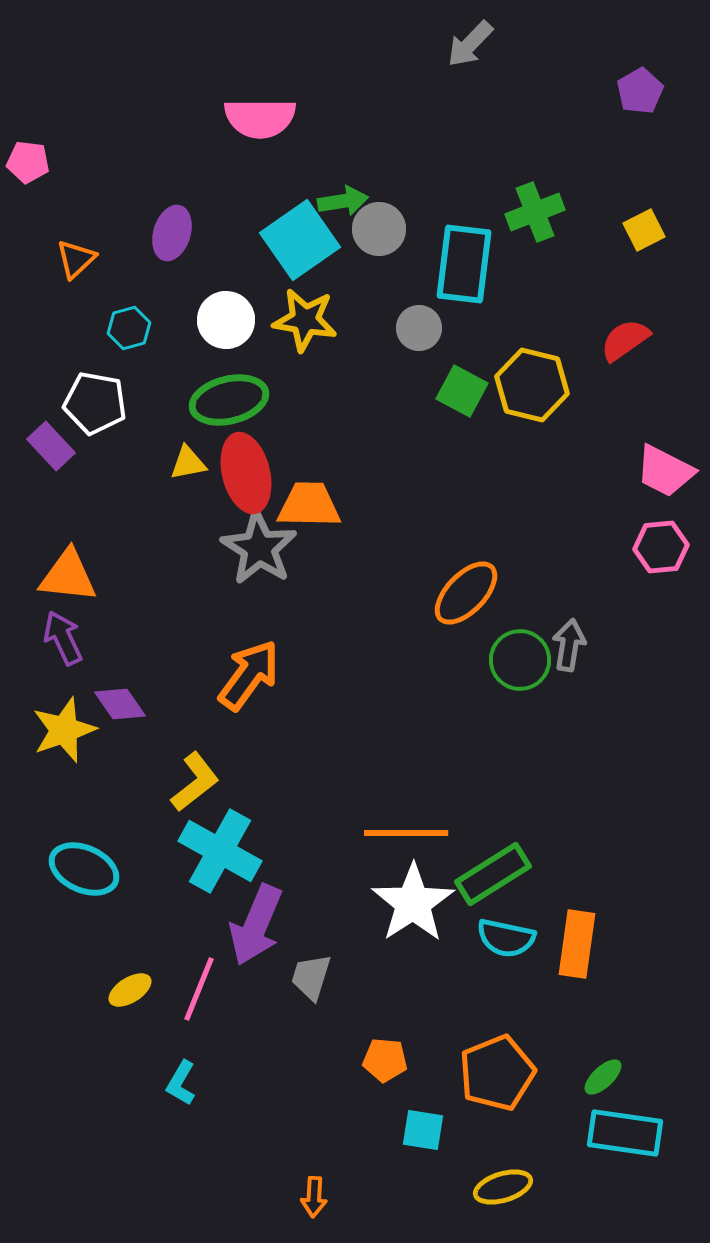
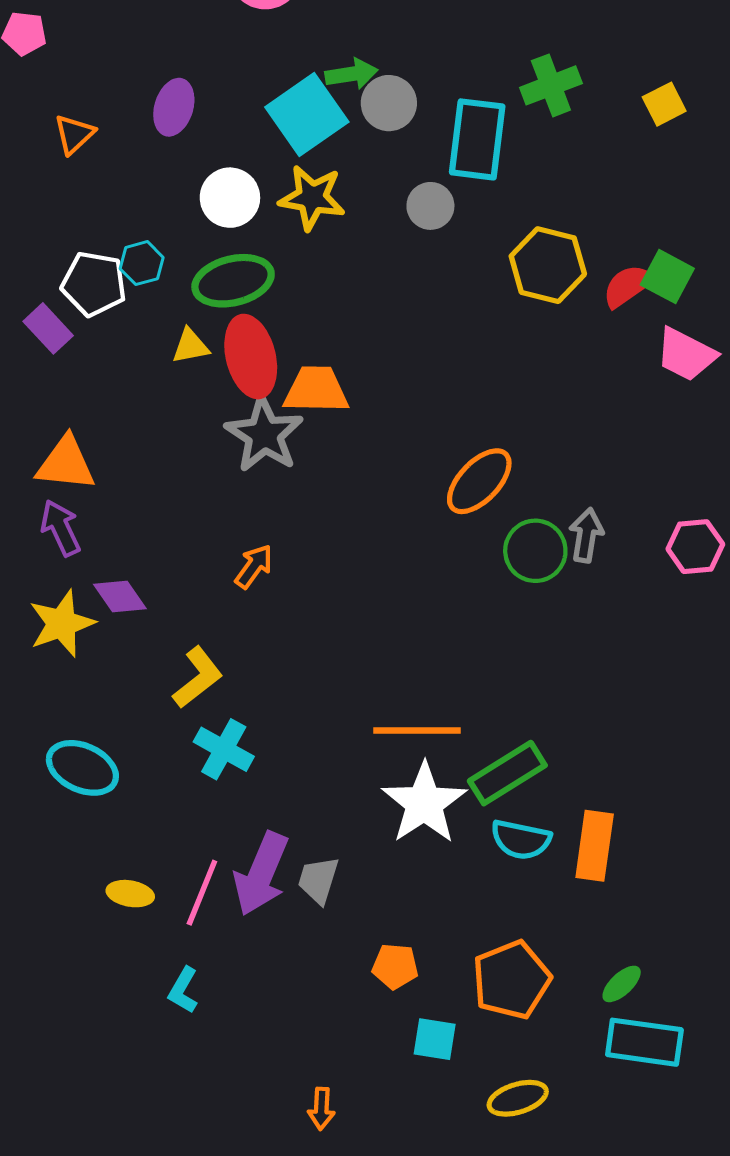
cyan hexagon: (129, 328) -> (142, 263), moved
red semicircle: (625, 340) -> (628, 286), moved
green square: (462, 391) -> (667, 277), moved
pink hexagon: (661, 547) -> (695, 547), moved
orange arrow: (249, 675) -> (254, 566), size x0.6
cyan cross: (220, 851) -> (224, 749), size x0.7
purple arrow: (256, 925) -> (261, 874), moved
yellow ellipse: (130, 990) -> (130, 894), turned 42

